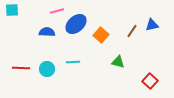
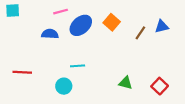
orange square: (101, 35) -> (112, 22), moved
green triangle: (118, 62) -> (125, 83), moved
cyan circle: (47, 69) -> (64, 86), moved

